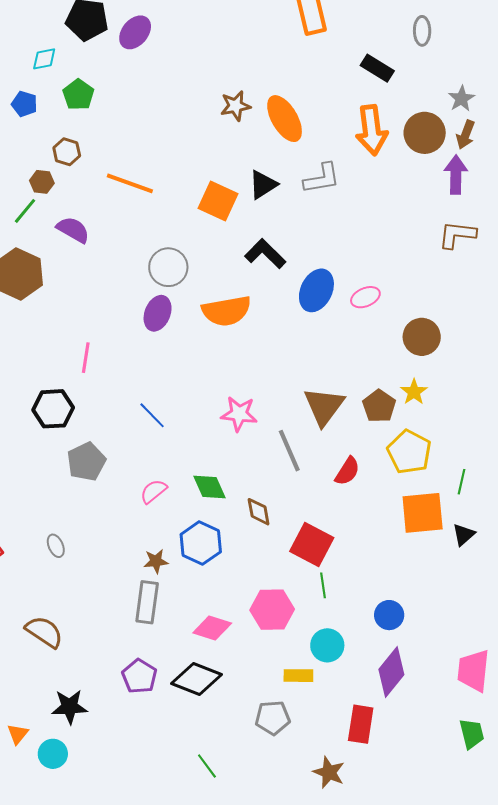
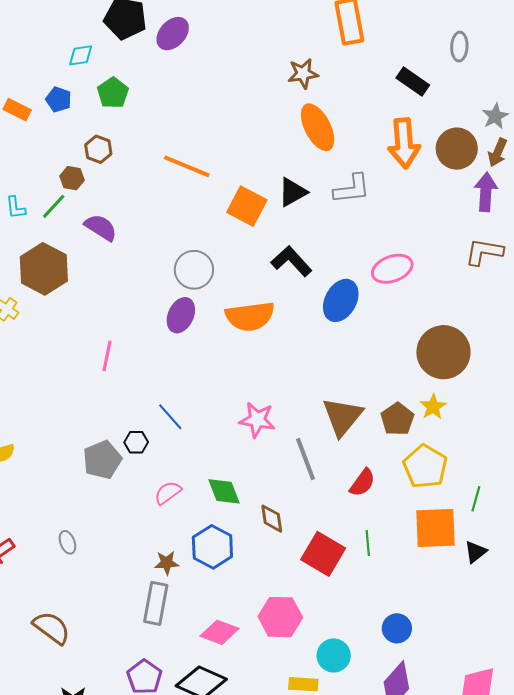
brown star: (235, 106) -> (303, 74), moved
orange line: (130, 183) -> (187, 166), moved
pink ellipse: (365, 297) -> (392, 269), moved, size x1.4
brown circle: (422, 337) -> (443, 352), size x1.4
black hexagon: (53, 409) -> (136, 442), moved, size x0.6
green line: (323, 585) -> (368, 543), moved

